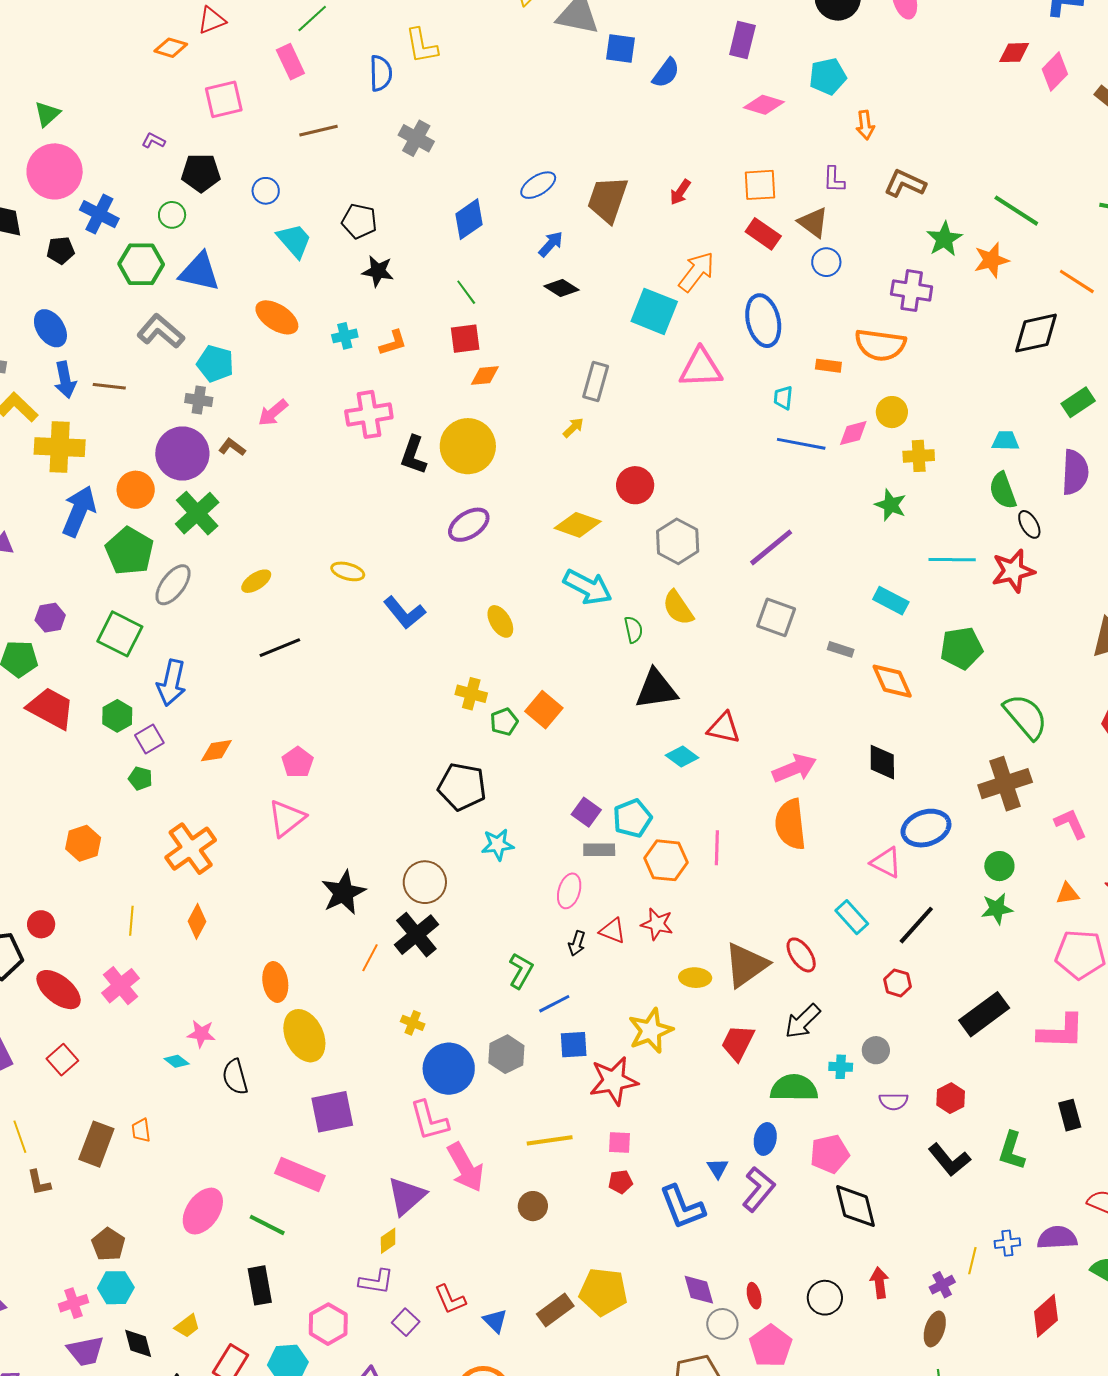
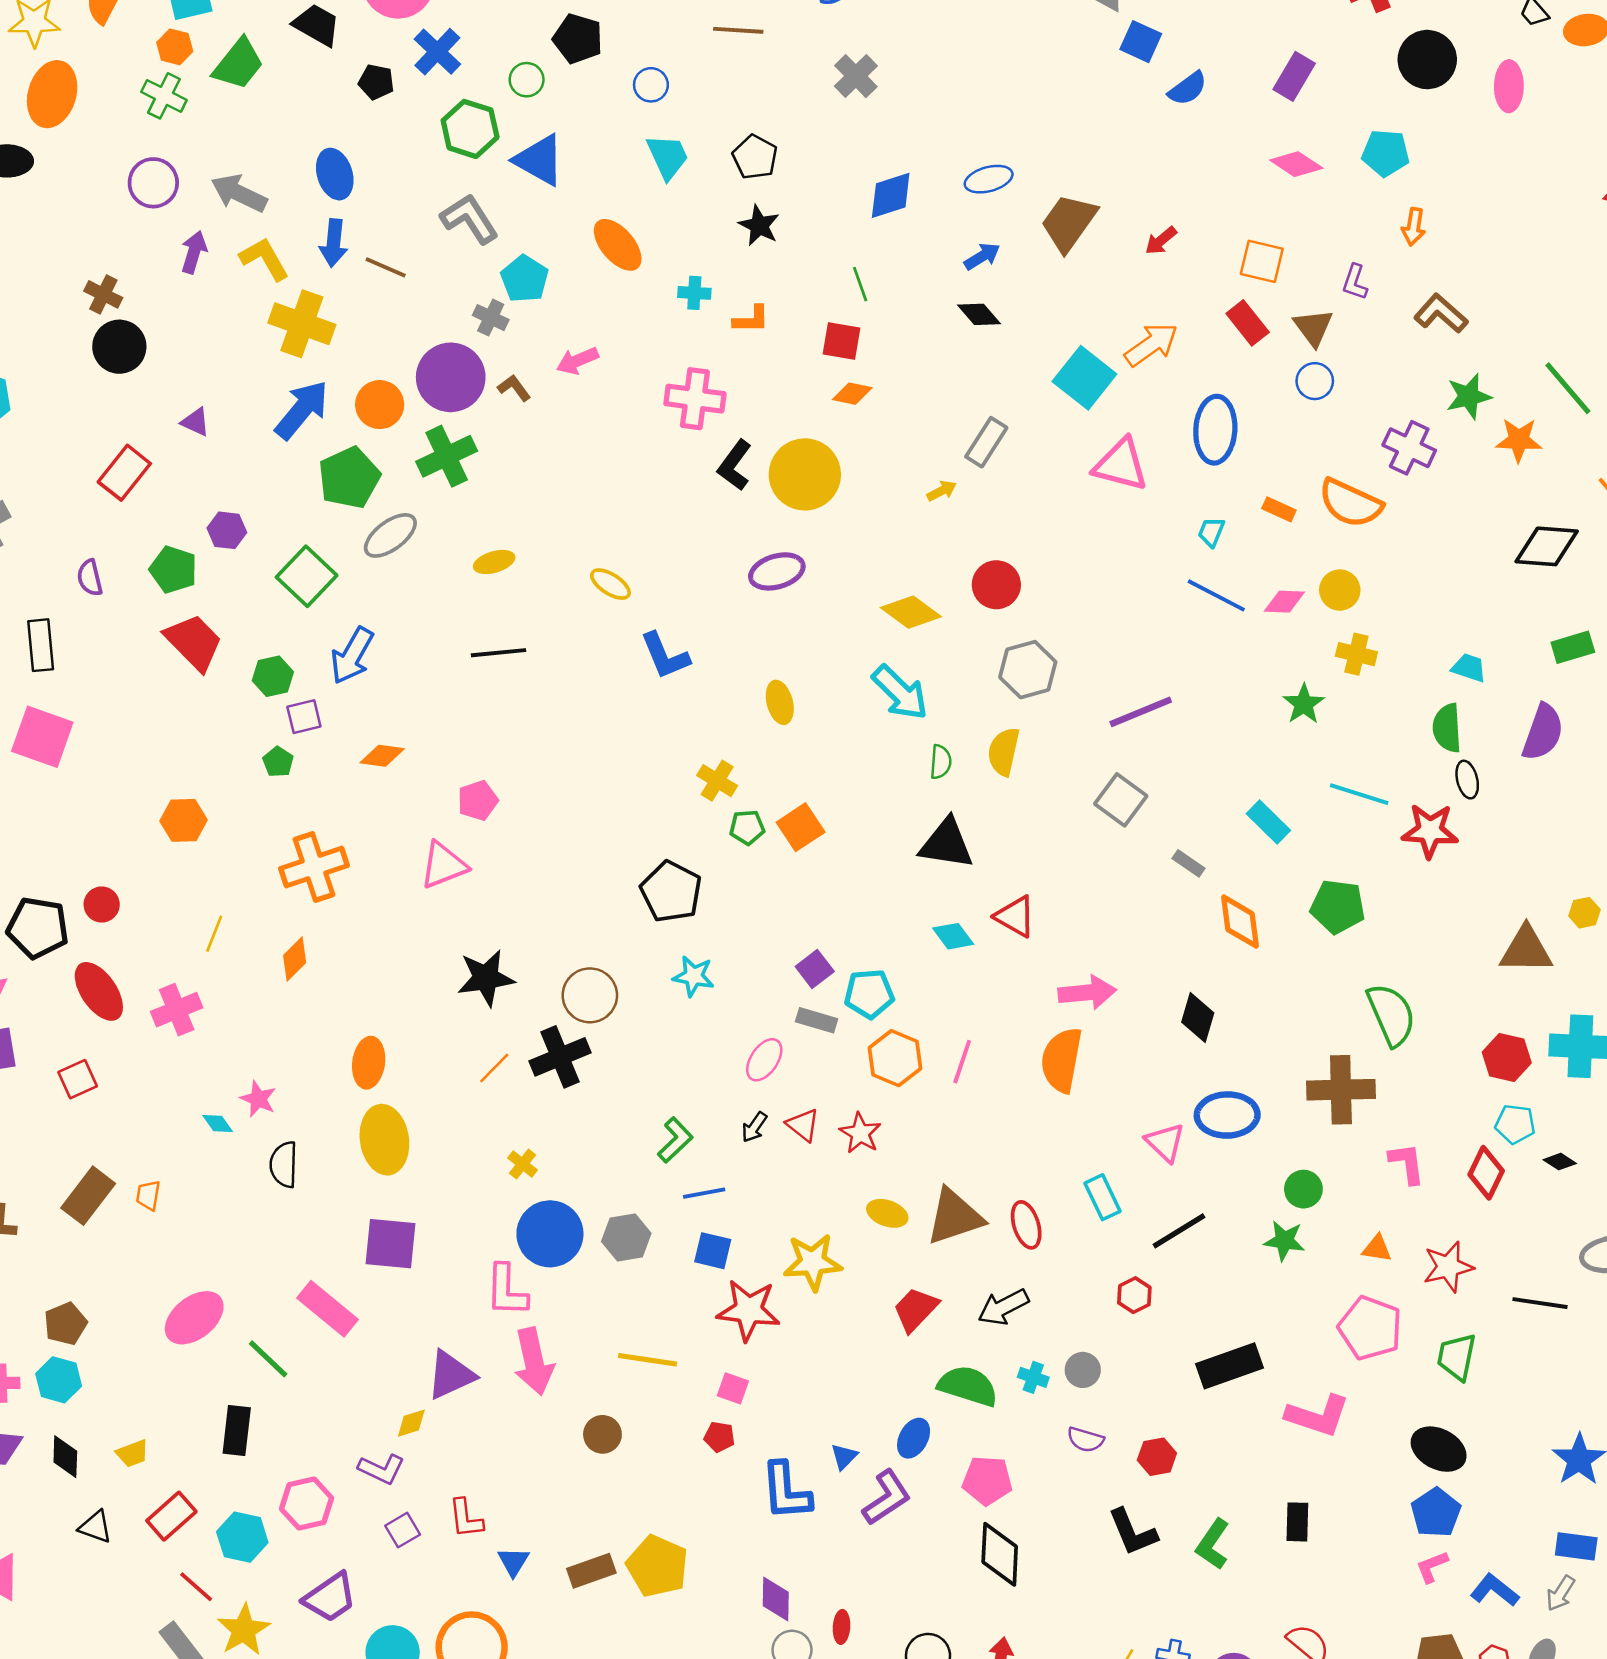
yellow semicircle: (678, 608) -> (1004, 752), turned 30

